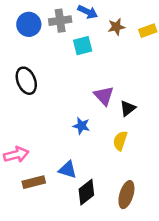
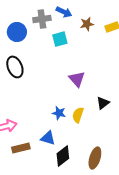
blue circle: (29, 24) -> (17, 32), moved
black triangle: (128, 108) -> (103, 103), moved
blue star: (81, 126) -> (59, 113), moved
yellow semicircle: (120, 141) -> (78, 115), moved

